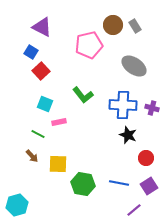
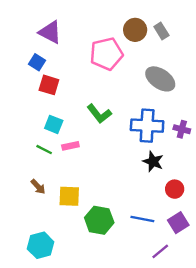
red square: (41, 71) -> (49, 85), turned -30
green line: (38, 134) -> (44, 150), moved
cyan hexagon: (17, 205) -> (41, 245), moved

